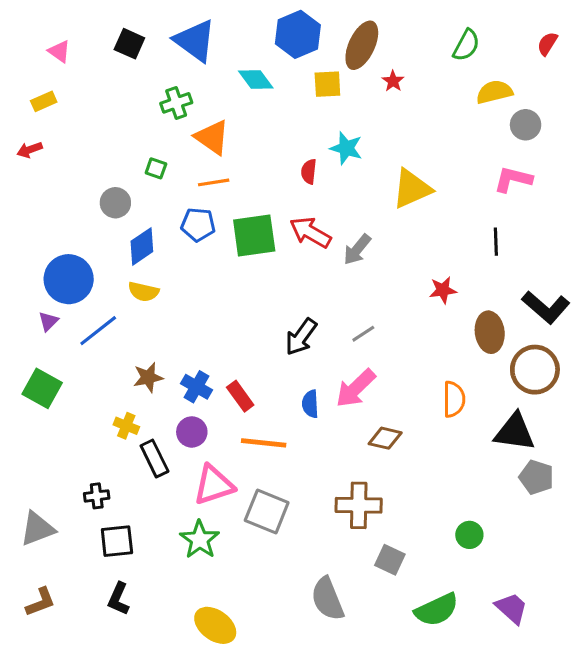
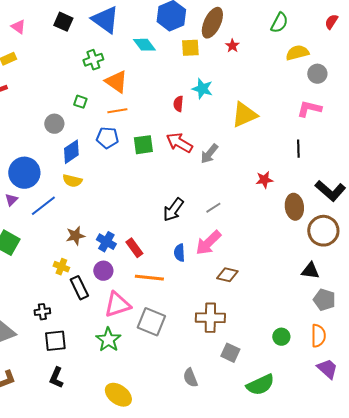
green square: (254, 235) -> (143, 145), size x0.7
orange semicircle: (454, 399) -> (318, 336), moved
black triangle: (515, 432) -> (310, 271), size x0.7
gray semicircle: (327, 599) -> (190, 378), size x0.7
purple trapezoid: (512, 608) -> (327, 369), moved

